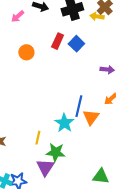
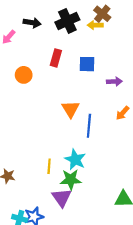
blue square: (76, 44) -> (87, 64), moved, turned -35
orange triangle: (91, 117) -> (71, 109), moved
cyan star: (64, 123) -> (75, 160), moved

